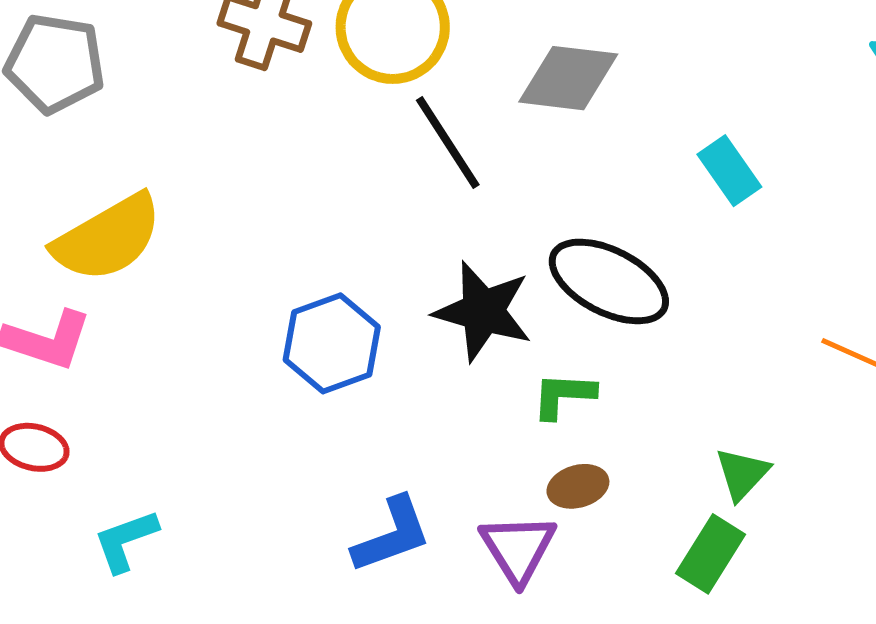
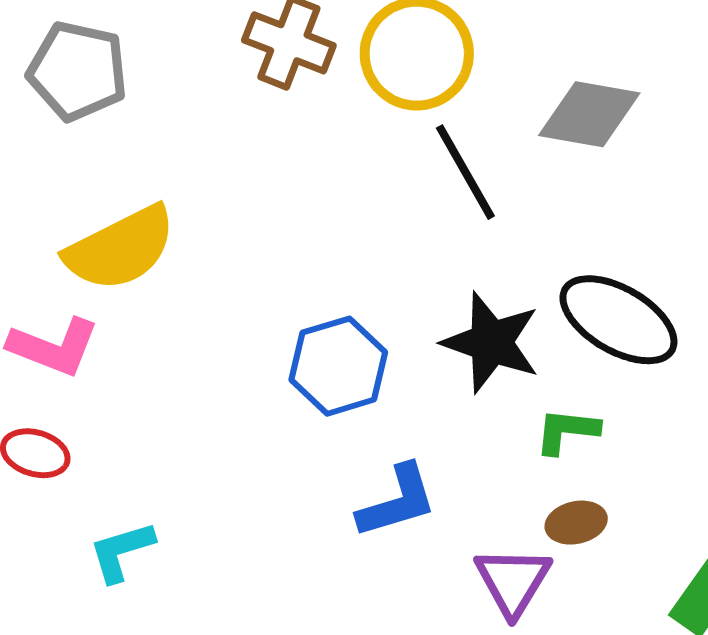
blue L-shape: (392, 535) -> (397, 501), moved

